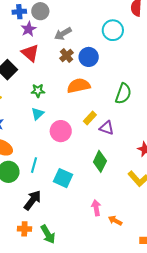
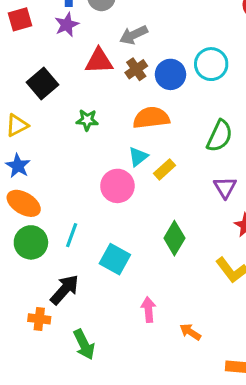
purple star: (29, 29) -> (67, 25), moved
cyan circle: (113, 30) -> (211, 64), moved
red triangle: (30, 53) -> (99, 61), moved, turned -48
cyan triangle: (37, 114) -> (138, 157), moved
purple triangle: (107, 128) -> (225, 187), moved, turned 35
pink arrow: (96, 208) -> (148, 310), moved
orange cross: (24, 229) -> (39, 319), moved

